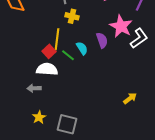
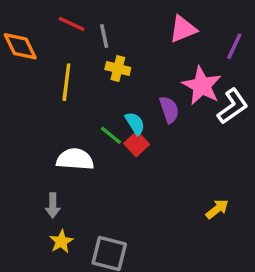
yellow line: (57, 39) -> (66, 82), moved
red square: (49, 51) -> (137, 144), moved
gray arrow: (34, 88) -> (53, 206), moved, turned -88

